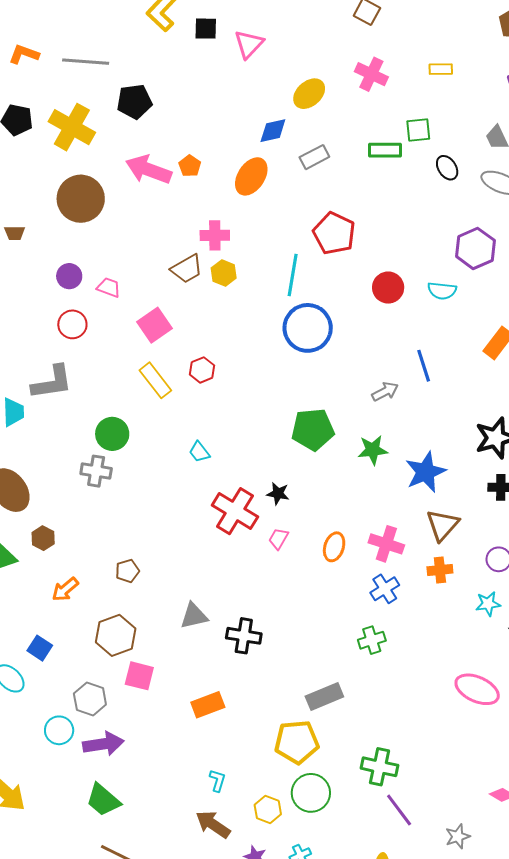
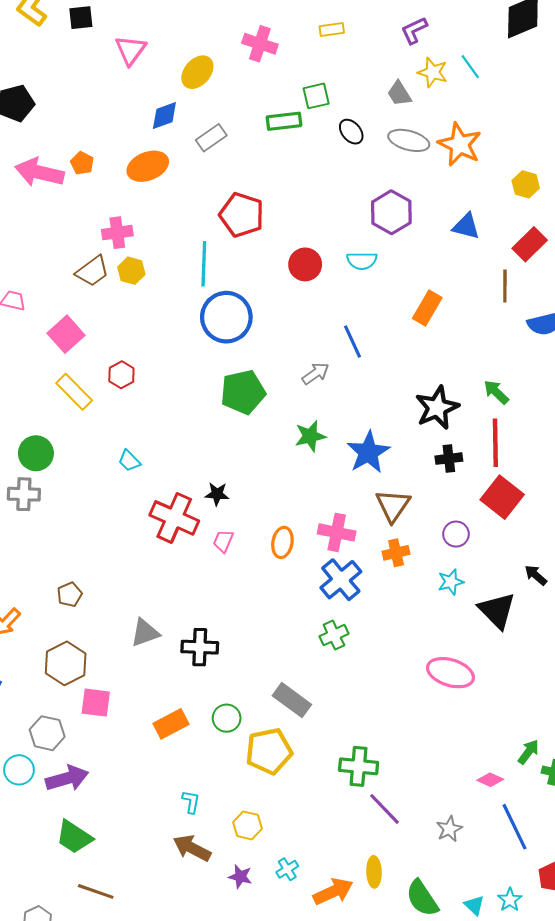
pink triangle: (249, 44) -> (131, 50), moved
orange ellipse: (251, 176) -> (148, 166), turned 42
green pentagon: (313, 429) -> (243, 392), moved
blue cross: (385, 589) -> (341, 580), size x1.4
gray rectangle: (324, 697) -> (292, 700), turned 66
green circle: (311, 793) -> (227, 718), moved, size x0.7

